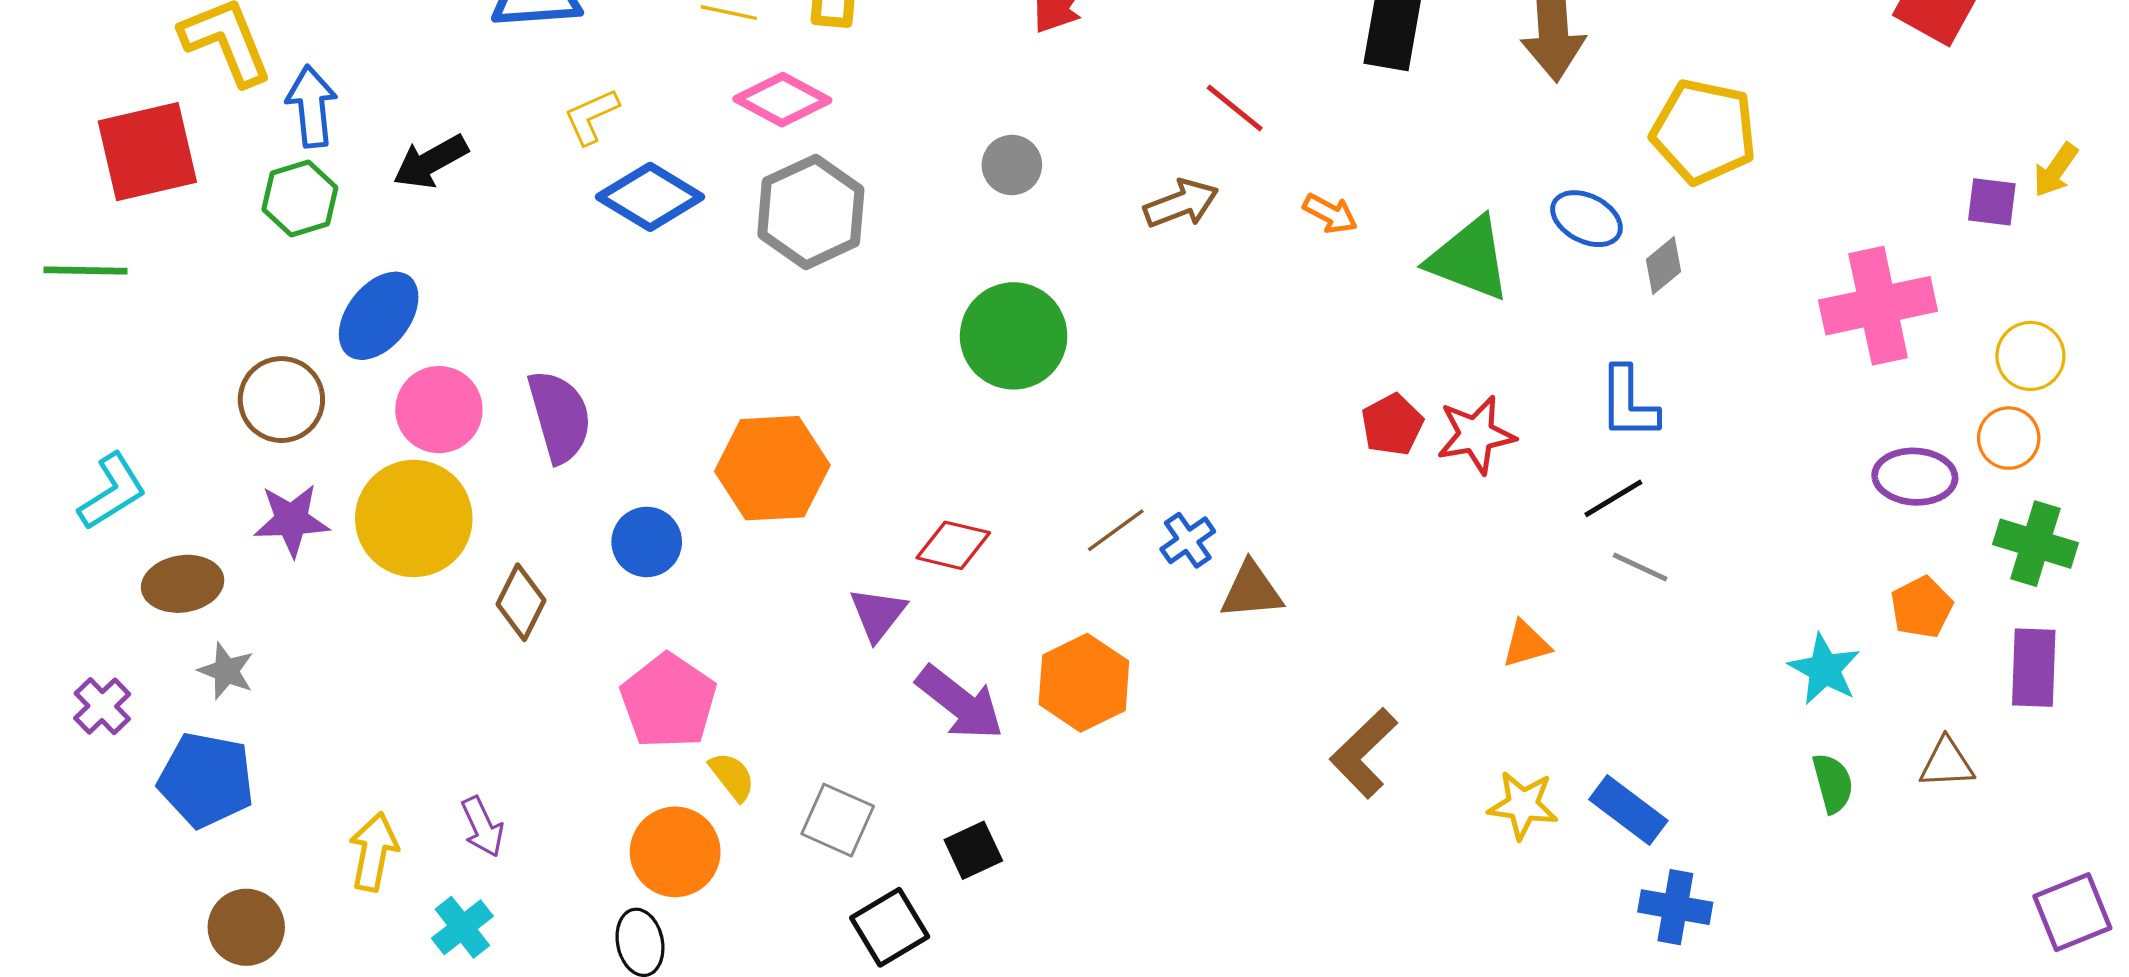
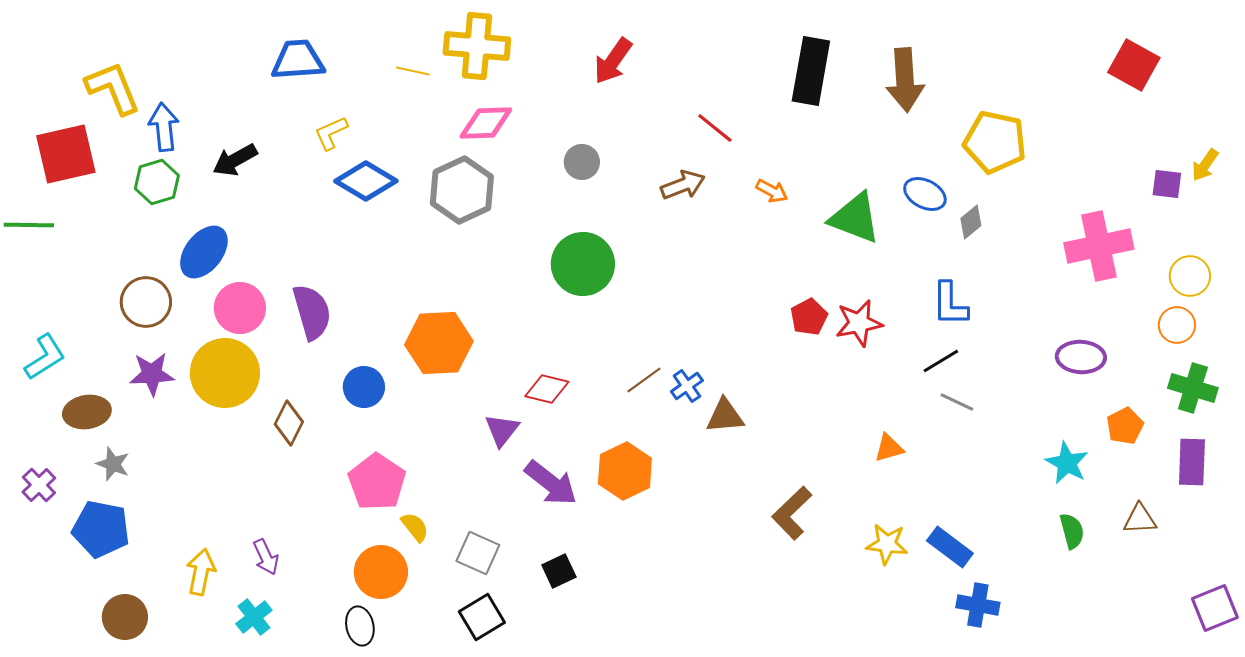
pink diamond: (782, 100) -> (486, 123), moved, turned -30
purple ellipse: (1915, 477) -> (1081, 357), moved
black square: (890, 927) -> (482, 617), moved

